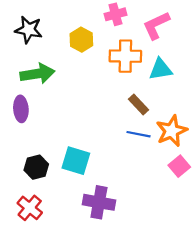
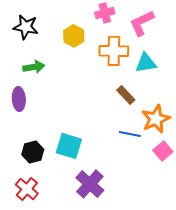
green arrow: (37, 74) -> (34, 67), size x0.7
blue line: (139, 134) -> (130, 134), moved
purple cross: (99, 202) -> (90, 184), turned 32

